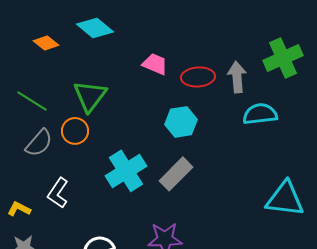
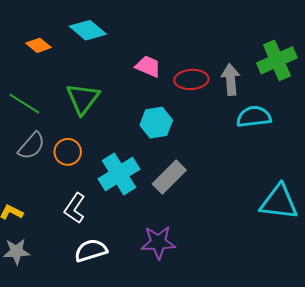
cyan hexagon: (181, 122) -> (156, 123), moved
orange circle: (75, 131) -> (68, 152), moved
white L-shape: (58, 193) -> (75, 208), moved

